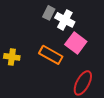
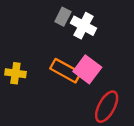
pink square: (76, 43) -> (87, 69), moved

